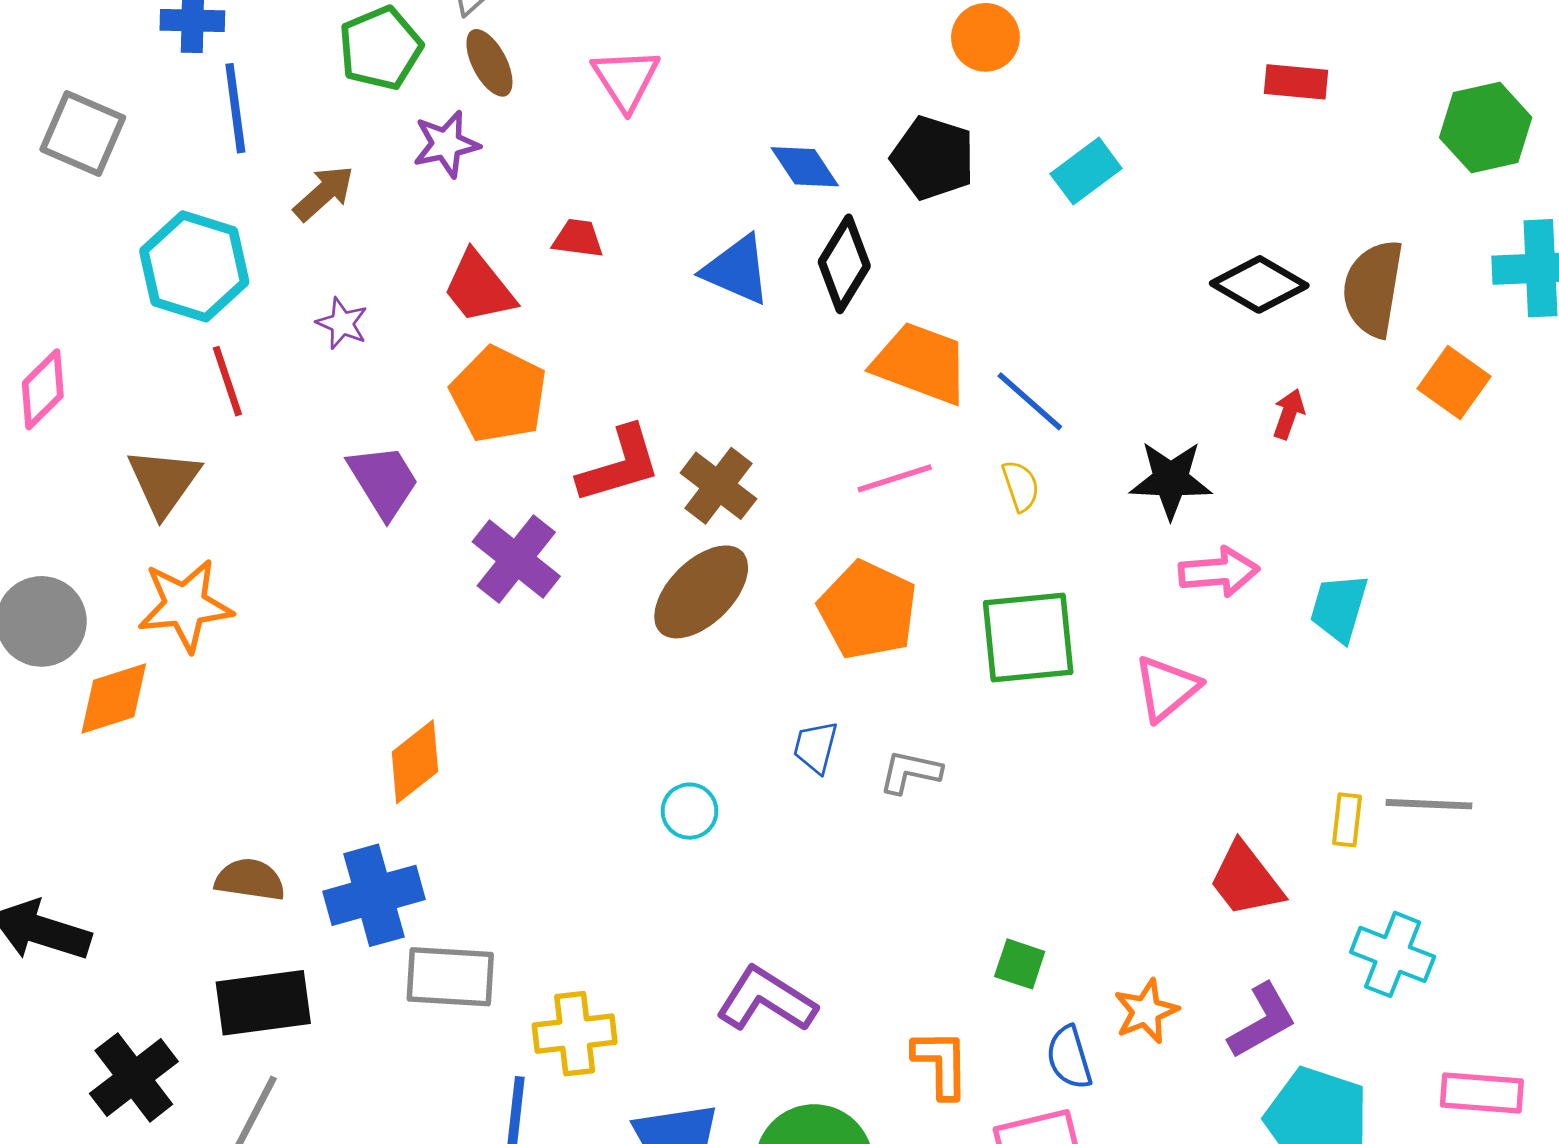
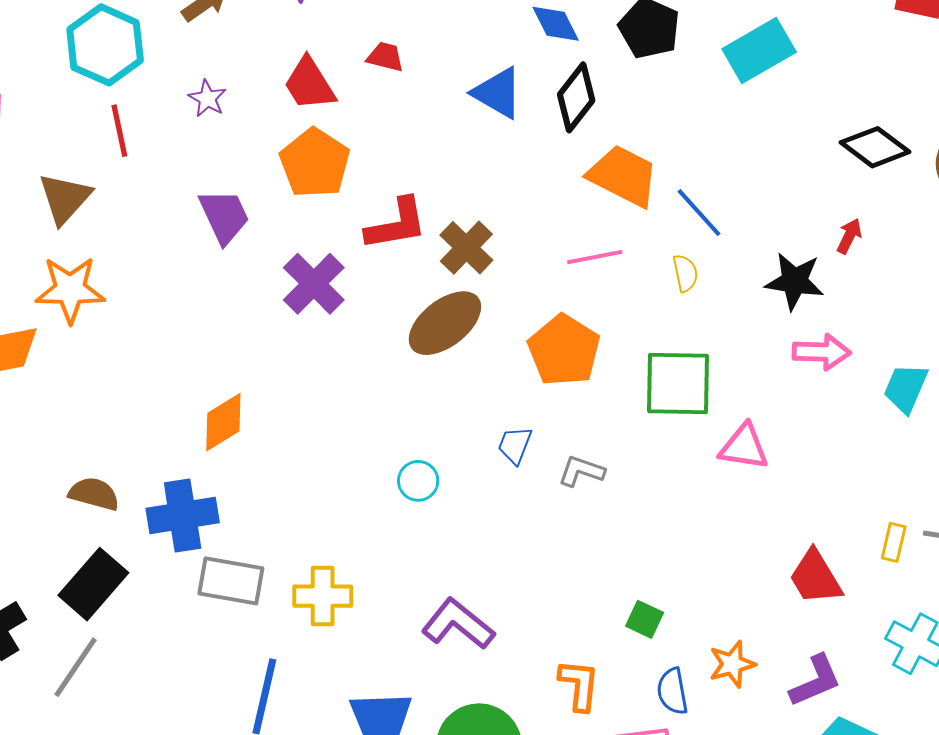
cyan rectangle: (1086, 171) -> (759, 51), size x1.4
red arrow: (1289, 414) -> (849, 236), moved
pink triangle: (1167, 688) -> (744, 447), moved, turned 42
black rectangle: (263, 1003) -> (93, 584), turned -48
yellow cross: (575, 1034) -> (323, 596), moved

